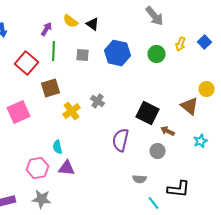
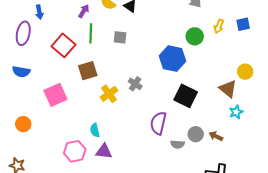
blue square: (204, 42) -> (243, 24), turned 32
blue hexagon: (118, 53) -> (173, 59), moved
brown arrow: (168, 131) -> (216, 136), moved
cyan star: (200, 141) -> (236, 112), moved
gray semicircle: (140, 179) -> (178, 144), moved

